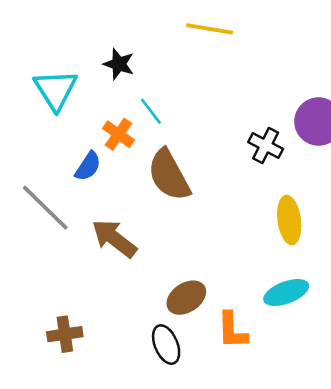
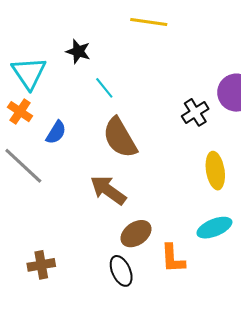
orange cross: (119, 134) -> (20, 112), moved
black cross: (266, 146) -> (195, 112), turned 32
brown arrow: (114, 238) -> (108, 190), moved

